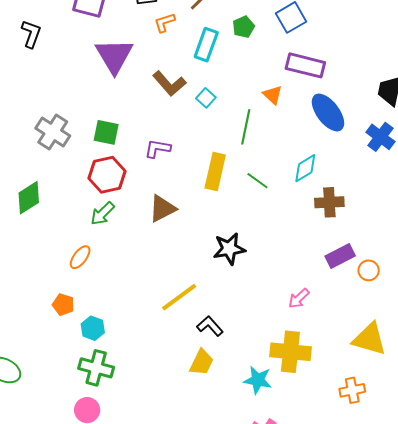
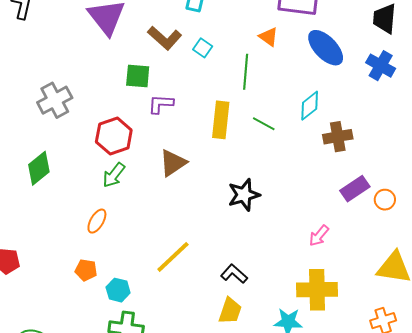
gray cross: (53, 132) -> (55, 100), turned 36
green square: (106, 132) -> (138, 76), moved
yellow line: (179, 297) -> (173, 257), moved

